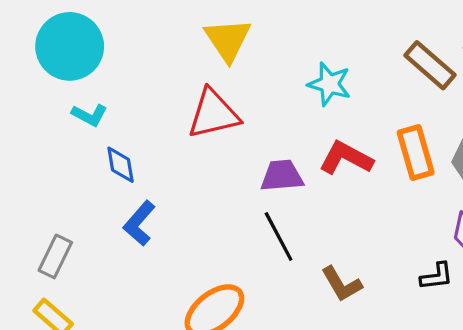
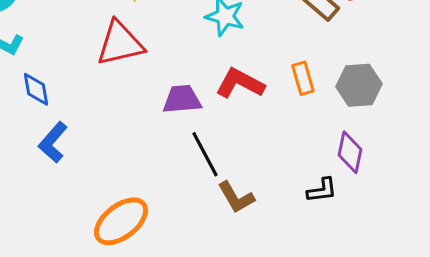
orange rectangle: (416, 153) -> (303, 78), size x0.7
black line: (279, 237) -> (205, 154), moved

